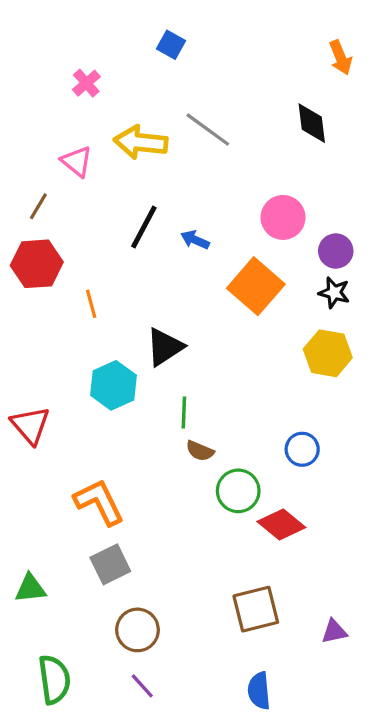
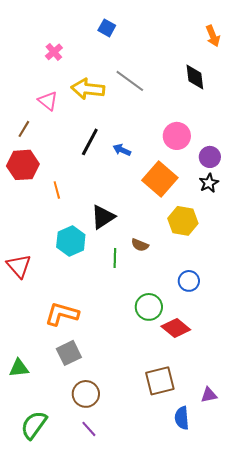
black star: (334, 293) -> (209, 183), turned 30
yellow hexagon: (328, 353) -> (183, 221), moved
brown semicircle: (200, 451) -> (140, 245), moved
orange L-shape: (99, 502) -> (62, 314), turned -48
green semicircle: (54, 679) -> (34, 425), turned -136
blue semicircle: (259, 691) -> (182, 418), moved

